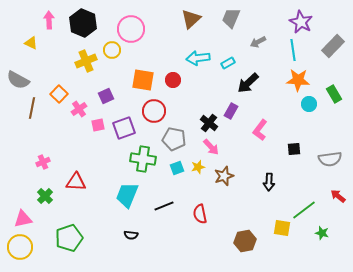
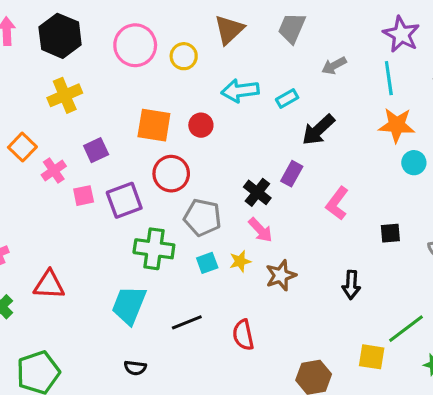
yellow circle: (112, 50) -> (184, 56), moved

